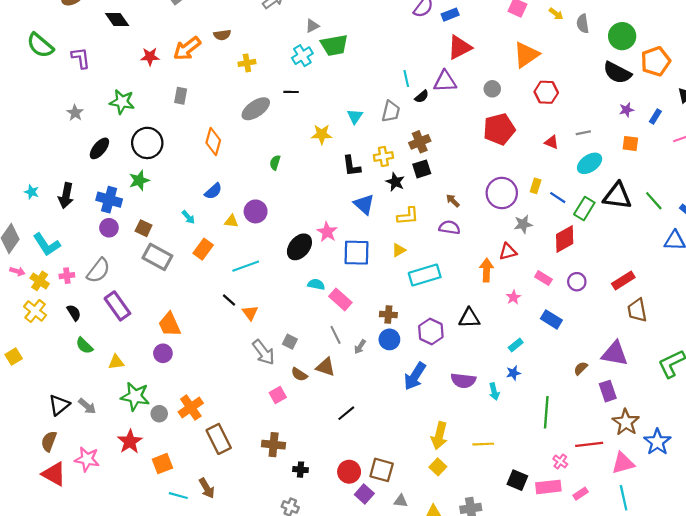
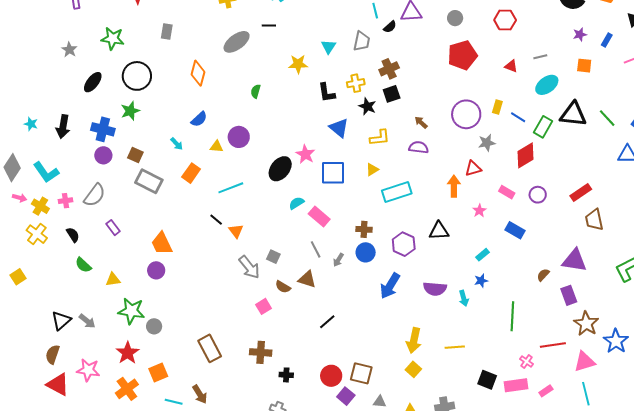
cyan semicircle: (316, 284) -> (296, 203), turned -42
purple rectangle: (117, 306) -> (113, 228), size x0.6
orange cross: (191, 408) -> (127, 389), moved

